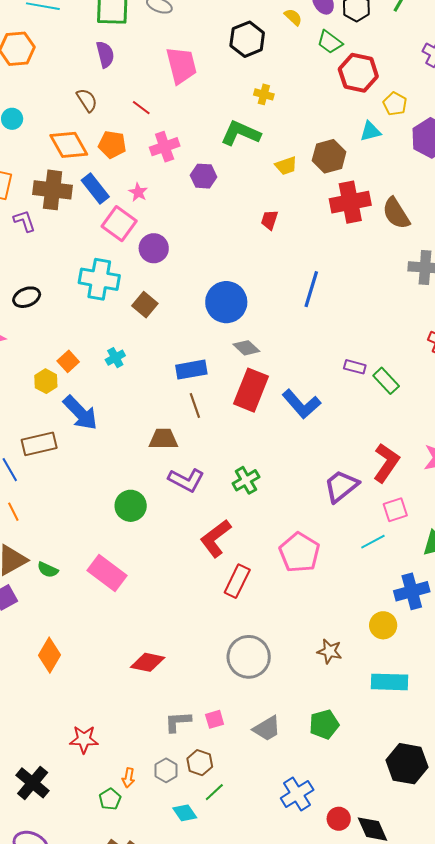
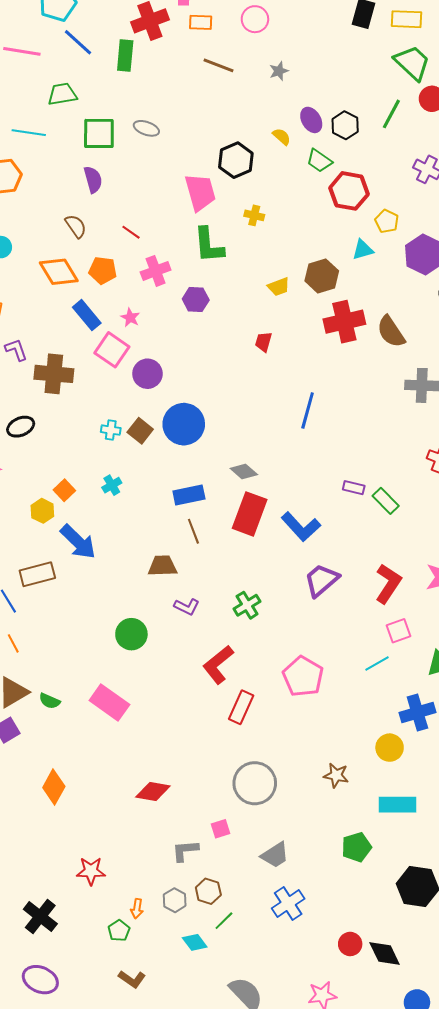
pink trapezoid: (181, 65) -> (200, 192), moved
green L-shape: (241, 133) -> (209, 245), moved, turned -117
brown cross: (53, 190) -> (54, 374), moved
cyan cross: (99, 279) -> (111, 430), moved, size x0.5
blue circle: (226, 302) -> (184, 424), moved
purple L-shape: (186, 480) -> (187, 607), size x0.7
purple trapezoid: (341, 486) -> (321, 580), moved
pink square: (215, 719) -> (220, 829), moved
green pentagon: (324, 724) -> (356, 847), moved
blue cross: (297, 794) -> (288, 903), moved

